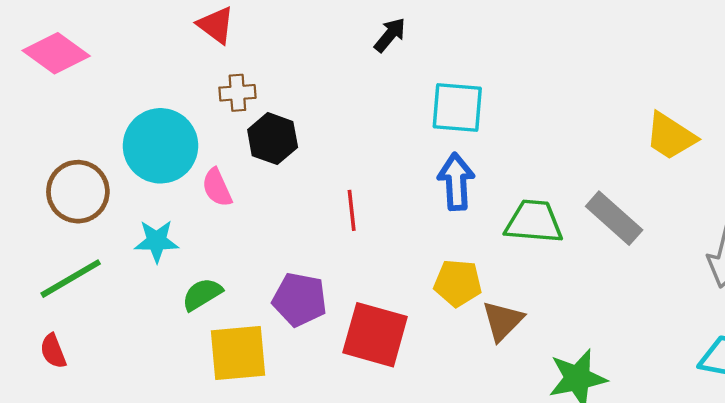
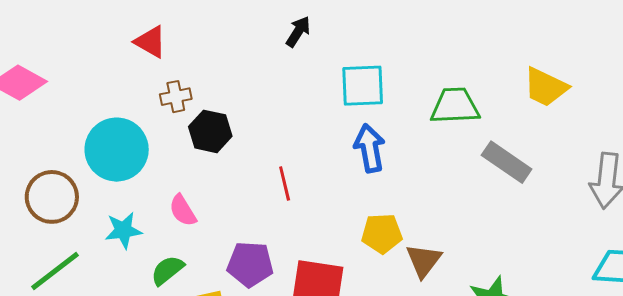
pink semicircle: (217, 188) -> (183, 210), moved
green trapezoid: (534, 222) -> (455, 106), moved

